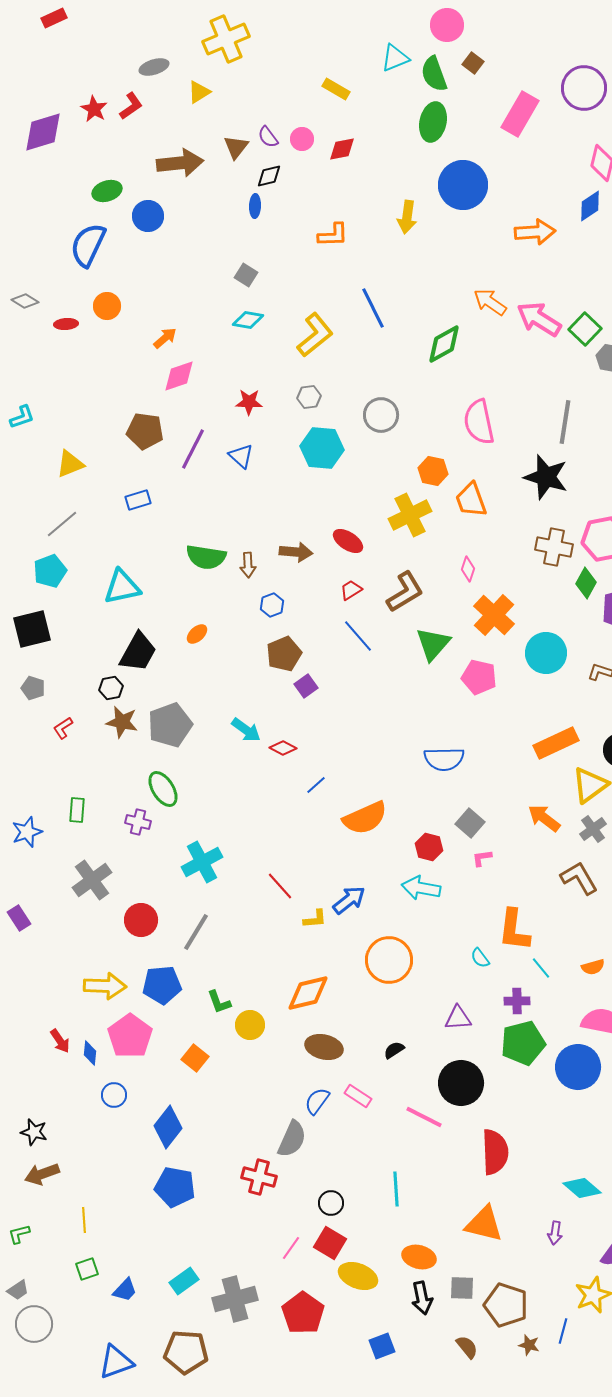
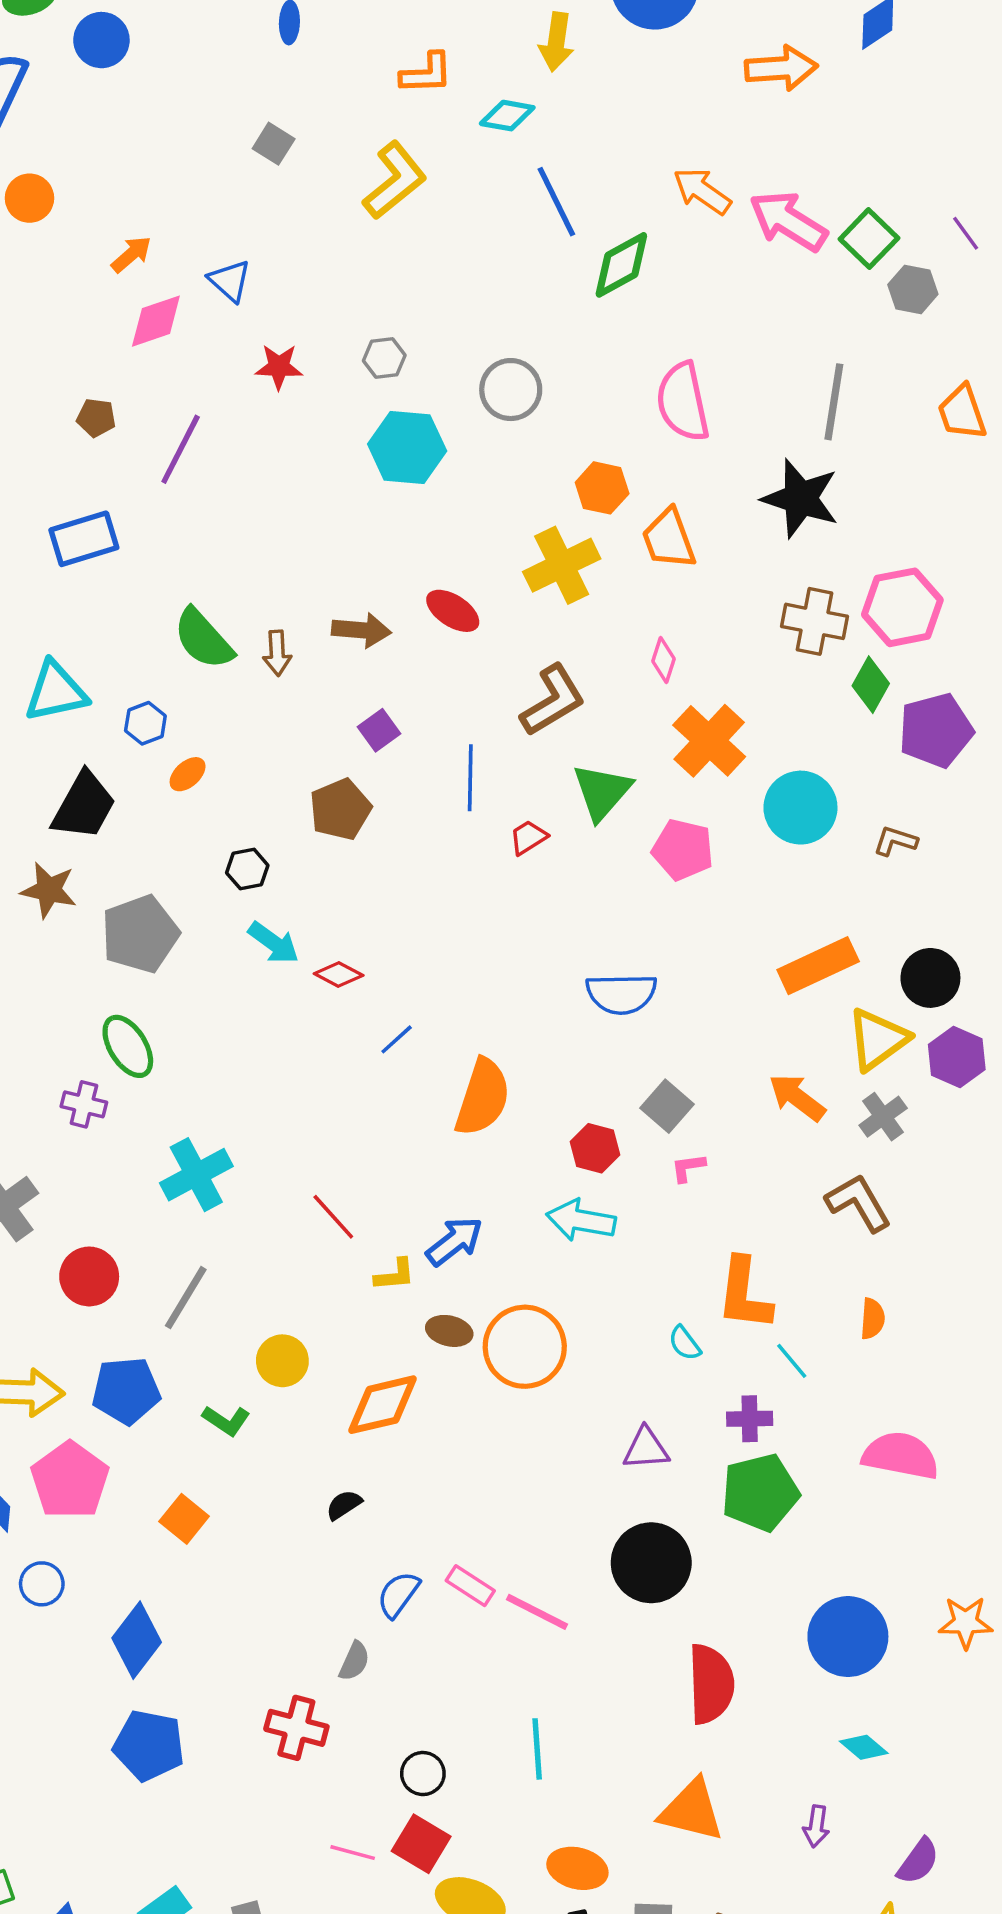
blue line: (373, 308) -> (556, 202), moved
cyan diamond: (248, 320) -> (507, 116), moved
yellow L-shape: (315, 335) -> (395, 181), moved
brown pentagon: (145, 431) -> (96, 418), size x0.6
blue triangle: (241, 456) -> (230, 281), moved
blue rectangle: (138, 500) -> (84, 539), size x1.5
green semicircle: (206, 557) -> (203, 639), turned 39
red trapezoid: (351, 590) -> (528, 837), moved
blue hexagon: (272, 605) -> (145, 723), moved
blue line: (358, 636) -> (470, 778), turned 42
purple square: (306, 686) -> (379, 730), moved
black hexagon: (111, 688) -> (247, 869), moved
brown star: (122, 722) -> (49, 890), moved
orange semicircle: (365, 818) -> (483, 1097), turned -48
orange semicircle: (593, 967) -> (872, 1319), moved, turned -70
green L-shape: (219, 1002) -> (226, 1421), turned -36
yellow circle: (250, 1025) -> (282, 1361), moved
brown ellipse: (324, 1047) -> (449, 1331), moved, size x0.7
black semicircle: (394, 1050) -> (344, 1505), moved
blue circle: (578, 1067) -> (848, 1637), moved
pink line: (424, 1117) -> (537, 1612), moved
gray semicircle: (292, 1139) -> (354, 1661), size x0.6
cyan diamond: (582, 1188) -> (864, 1747), size x0.7
pink line: (291, 1248) -> (353, 1853), turned 70

